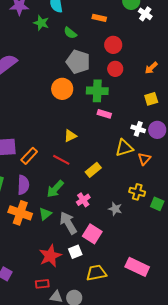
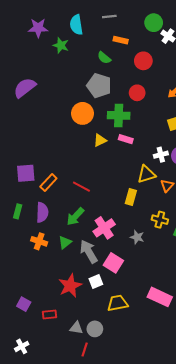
green semicircle: (70, 33) -> (104, 58), moved
red circle: (113, 45) -> (143, 61), moved
white cross: (138, 129) -> (161, 155), turned -32
yellow triangle: (70, 136) -> (100, 140), moved
yellow rectangle: (93, 170) -> (131, 197), moved, turned -35
pink cross: (83, 200) -> (104, 228), size x1.5
orange cross: (20, 213) -> (39, 241), size x0.7
red rectangle: (42, 284) -> (49, 314), moved

